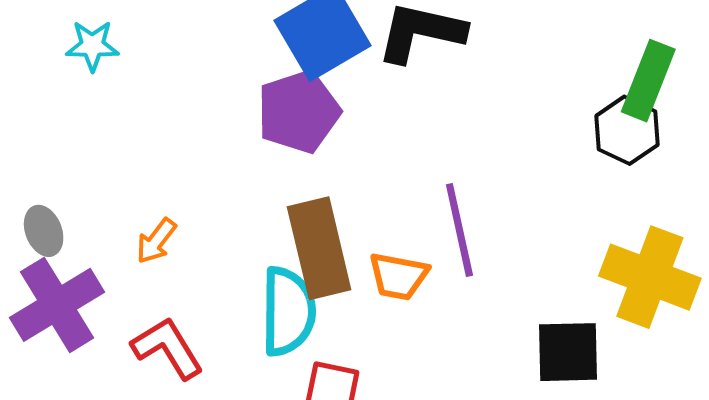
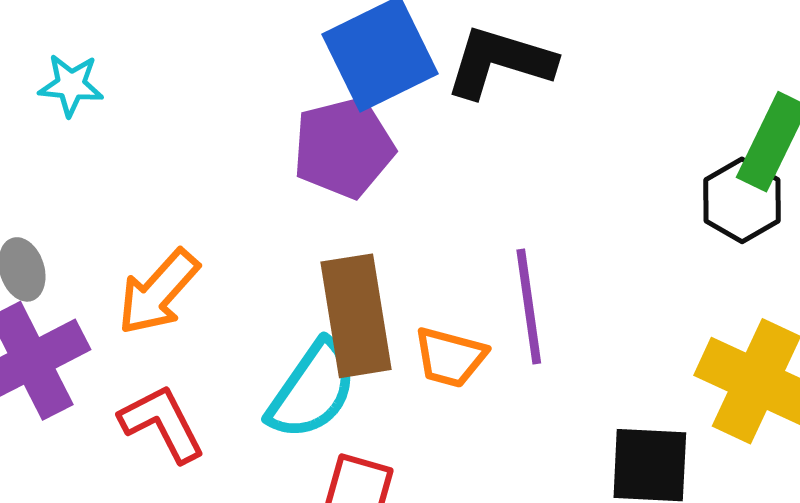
cyan star: (92, 46) -> (71, 85), moved
orange arrow: (156, 241) -> (158, 292), size x1.6
cyan semicircle: (288, 311) -> (312, 390), turned 30

